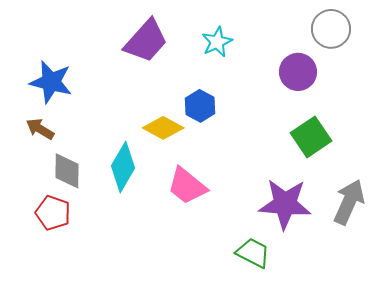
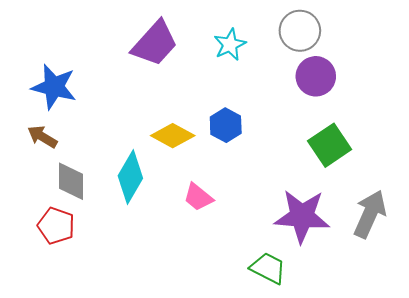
gray circle: (331, 29) -> (300, 31), moved
blue hexagon: (200, 106) -> (226, 125), moved
pink trapezoid: (187, 186) -> (198, 197), size x0.7

